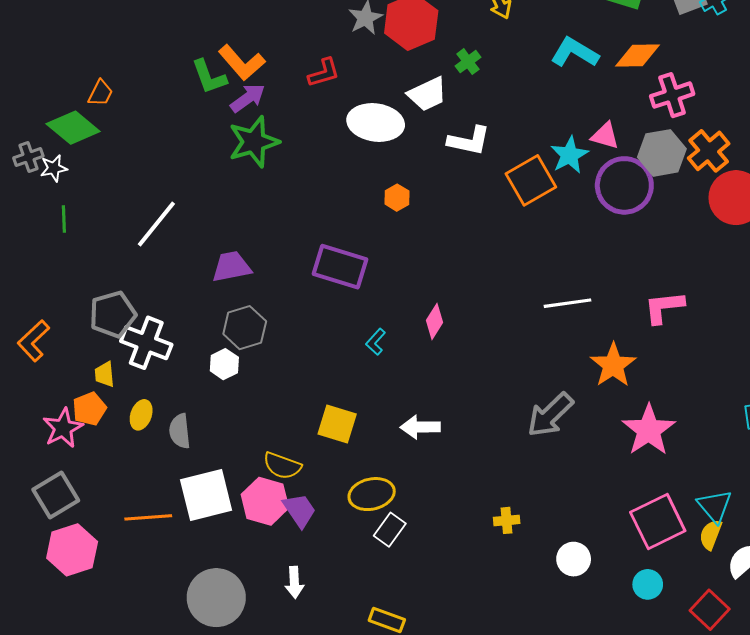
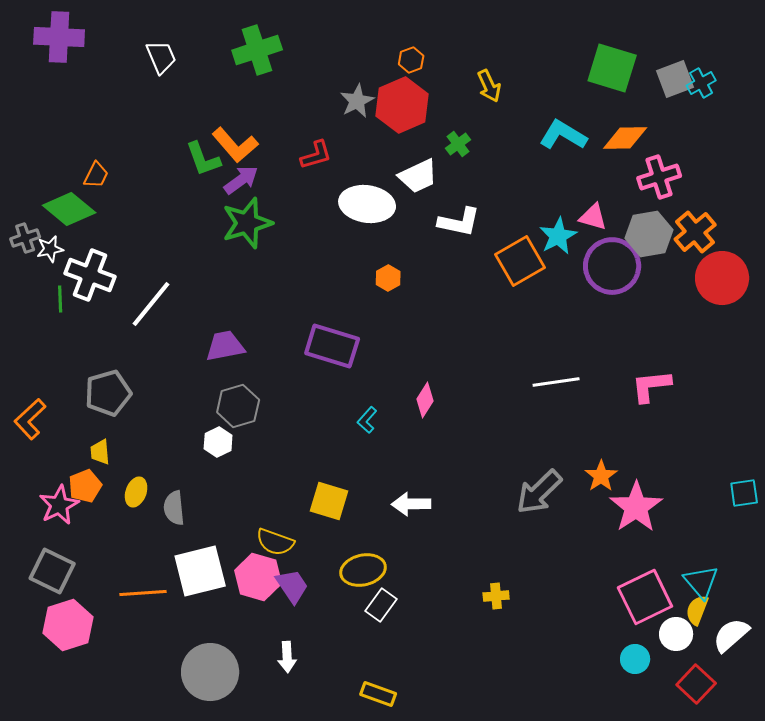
white cross: (146, 343) -> (90, 275), moved
orange star: (613, 365) -> (601, 476), moved, size x0.7
gray square: (56, 495) -> (52, 571), turned -33
white circle: (574, 559) -> (676, 634), moved

